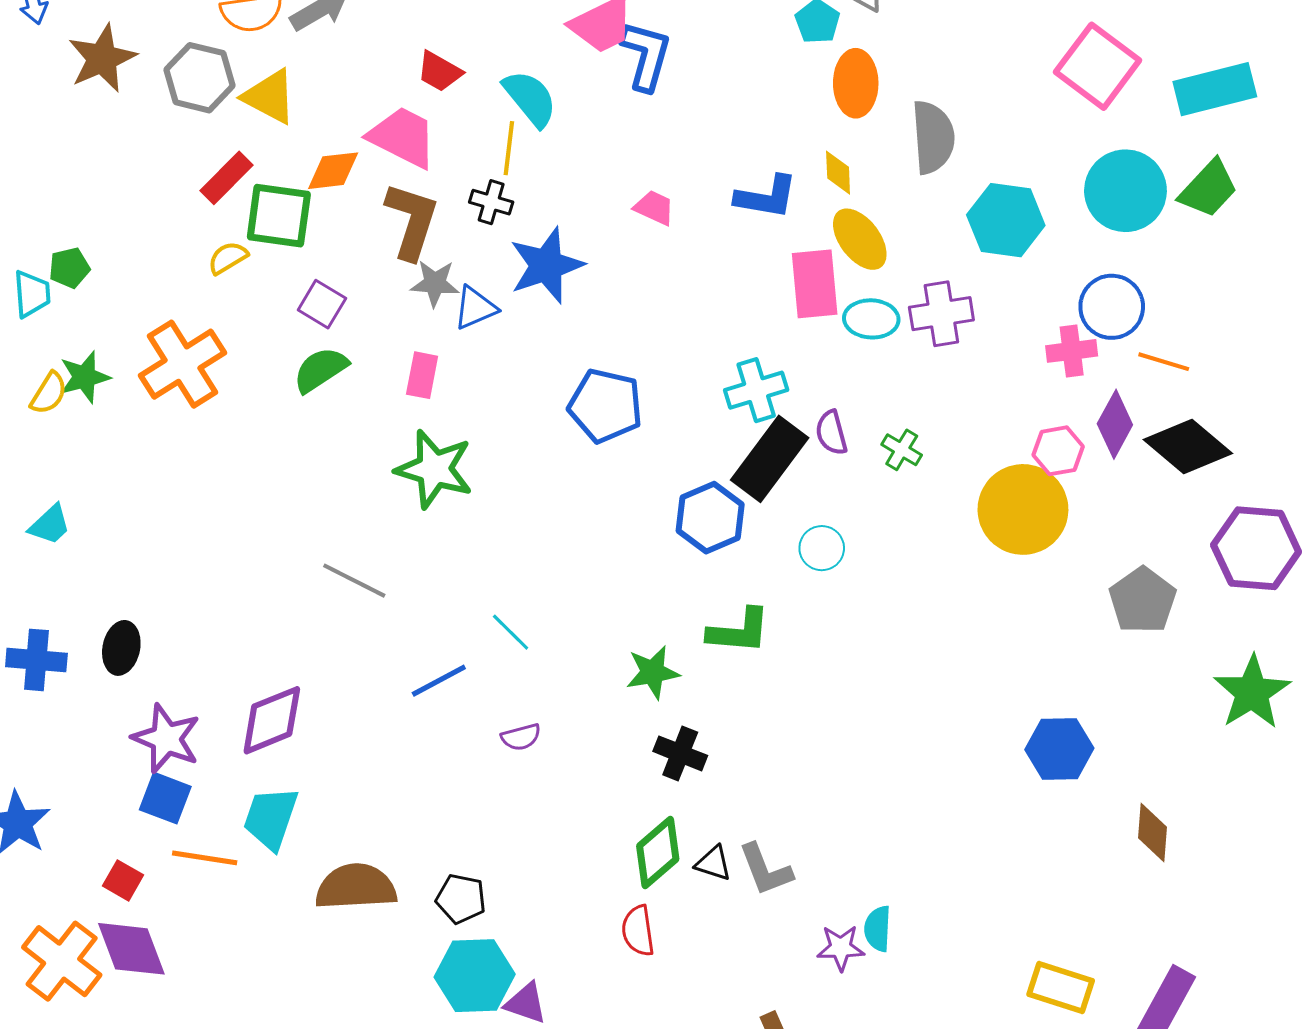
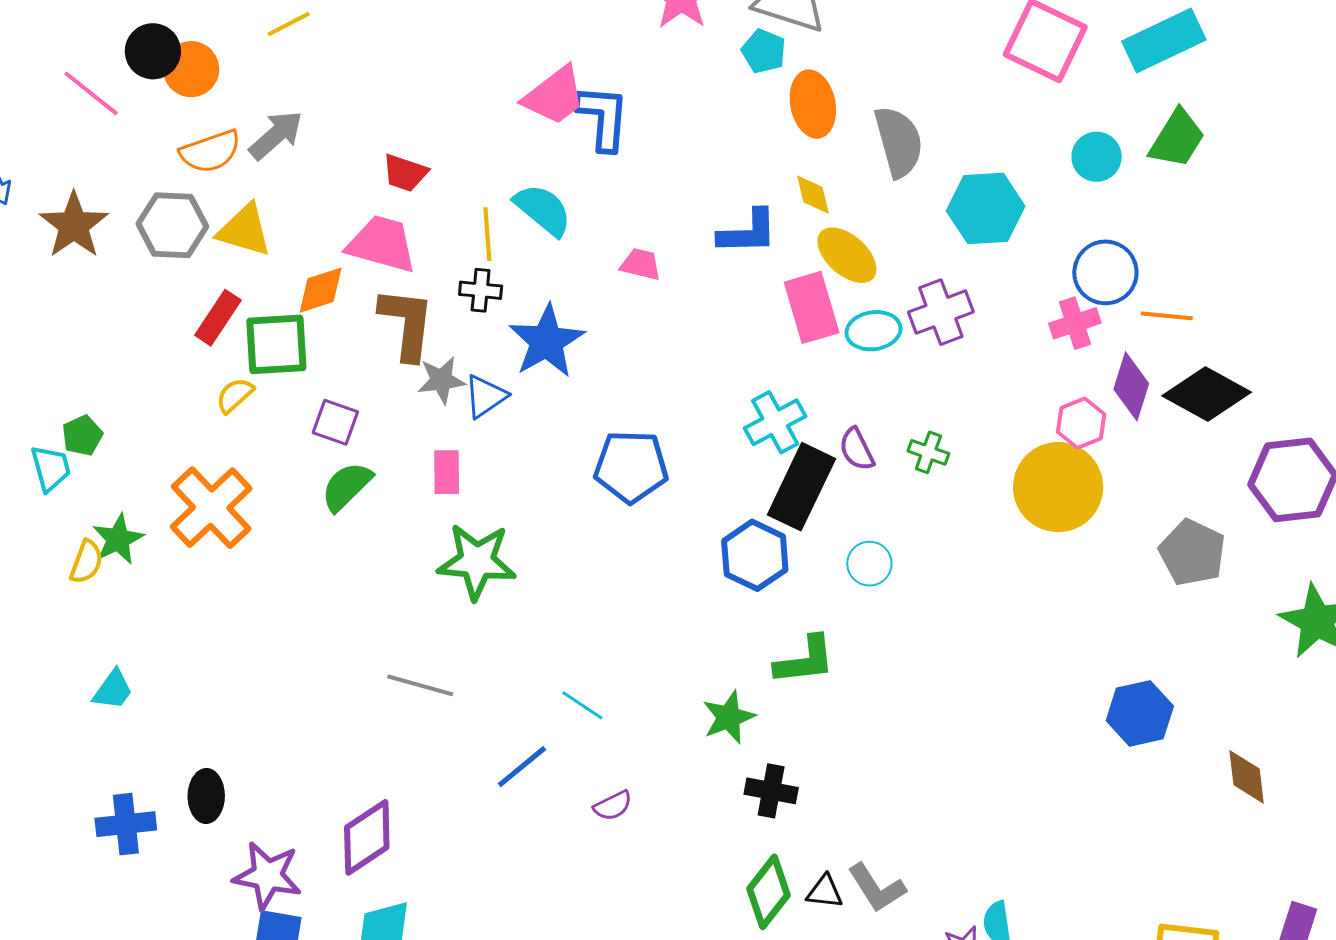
cyan semicircle: (530, 98) -> (543, 210), moved
cyan circle: (1125, 191) -> (1097, 157), size x0.6

